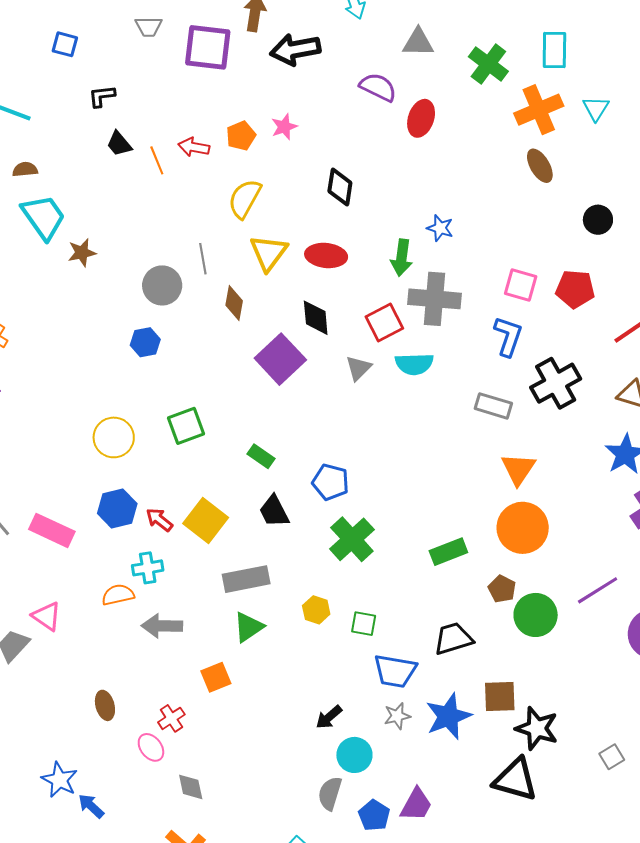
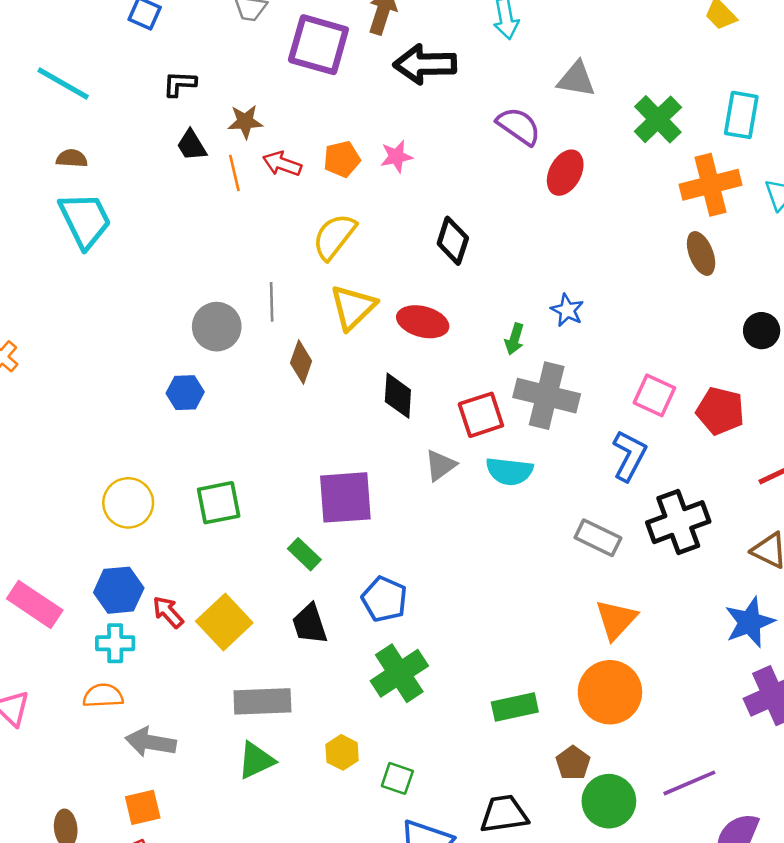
brown star: (82, 253) -> (245, 122), moved
green arrow: (402, 258) -> (514, 339), size x0.7
purple square: (280, 359) -> (345, 497), moved, turned 30
cyan cross: (148, 568) -> (115, 643), moved
orange square: (216, 677) -> (143, 807), moved

